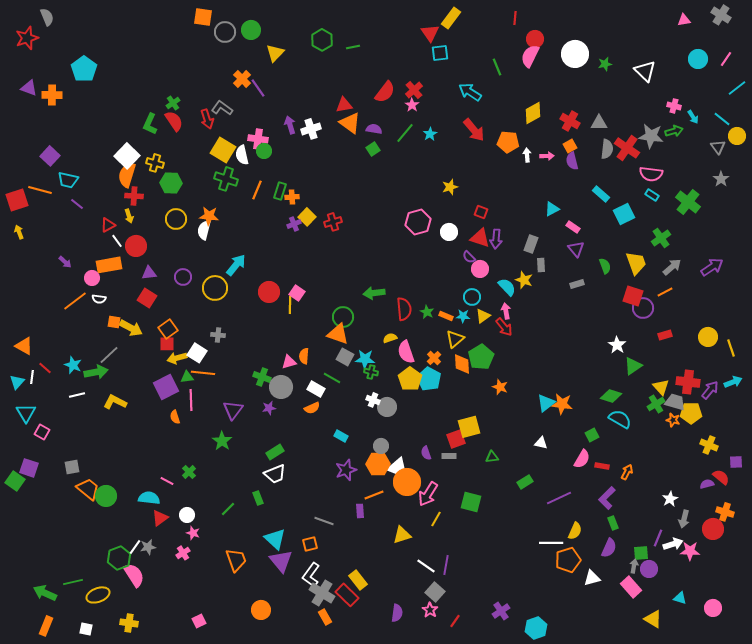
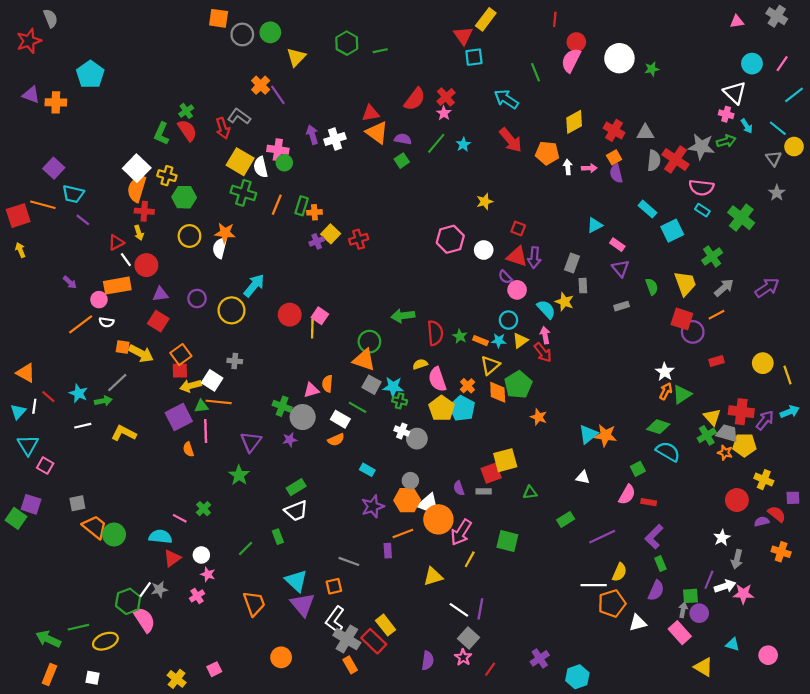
white triangle: (645, 71) -> (735, 93), moved
green arrow: (96, 372) -> (103, 401), size x0.7
orange arrow: (627, 472) -> (666, 391), moved
red circle: (713, 529) -> (737, 500), moved
yellow cross: (129, 623) -> (177, 679), moved, turned 30

